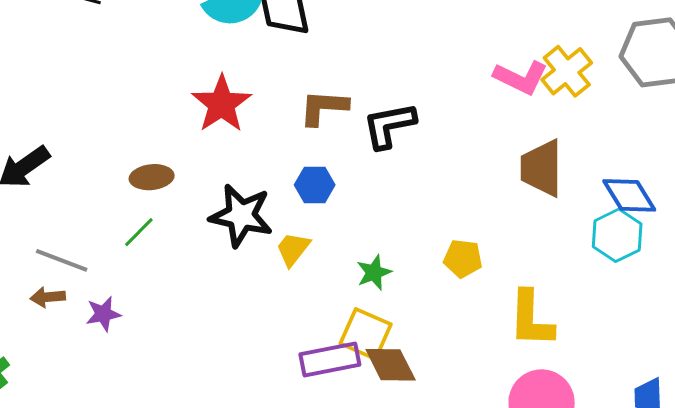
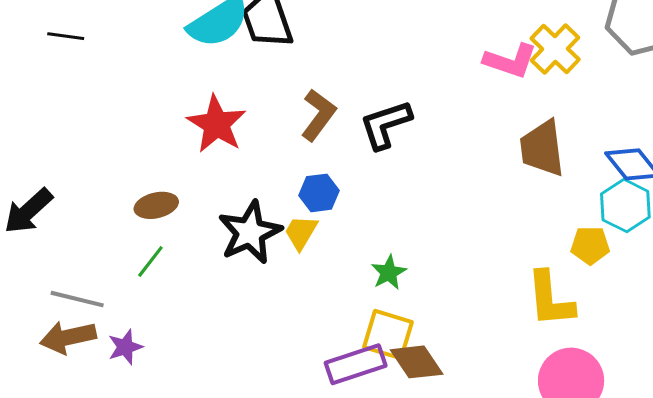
brown L-shape: (324, 107) -> (318, 115), turned 130
black star: (241, 216) -> (250, 232), turned -30
yellow trapezoid: (293, 249) -> (301, 232), moved
yellow pentagon: (463, 259) -> (590, 245), moved
brown arrow: (48, 297) -> (68, 337), size x1.6

